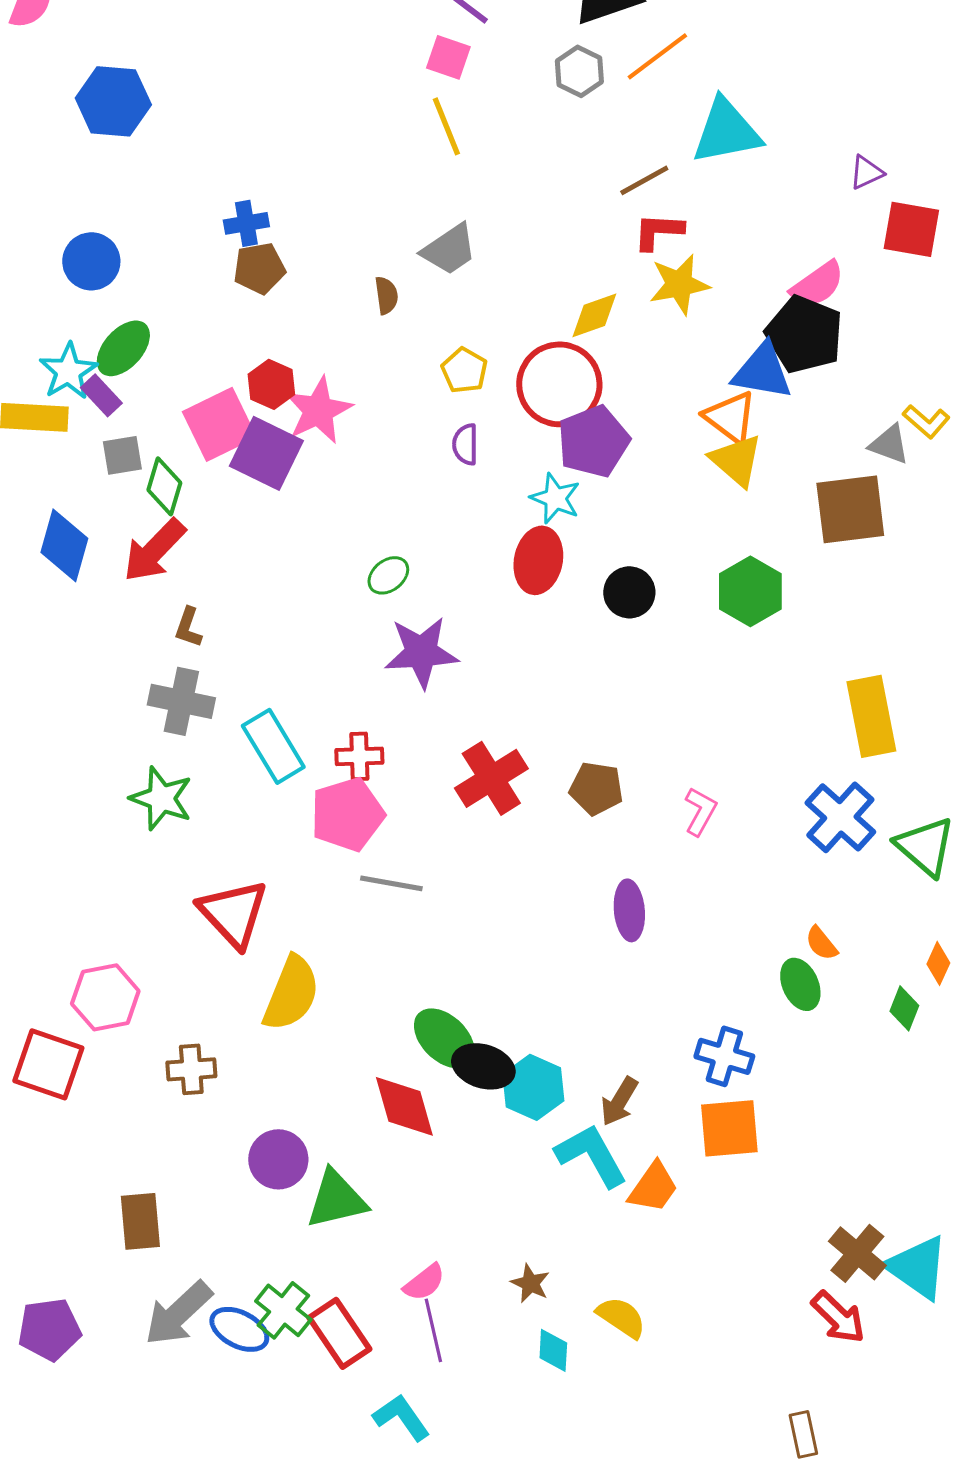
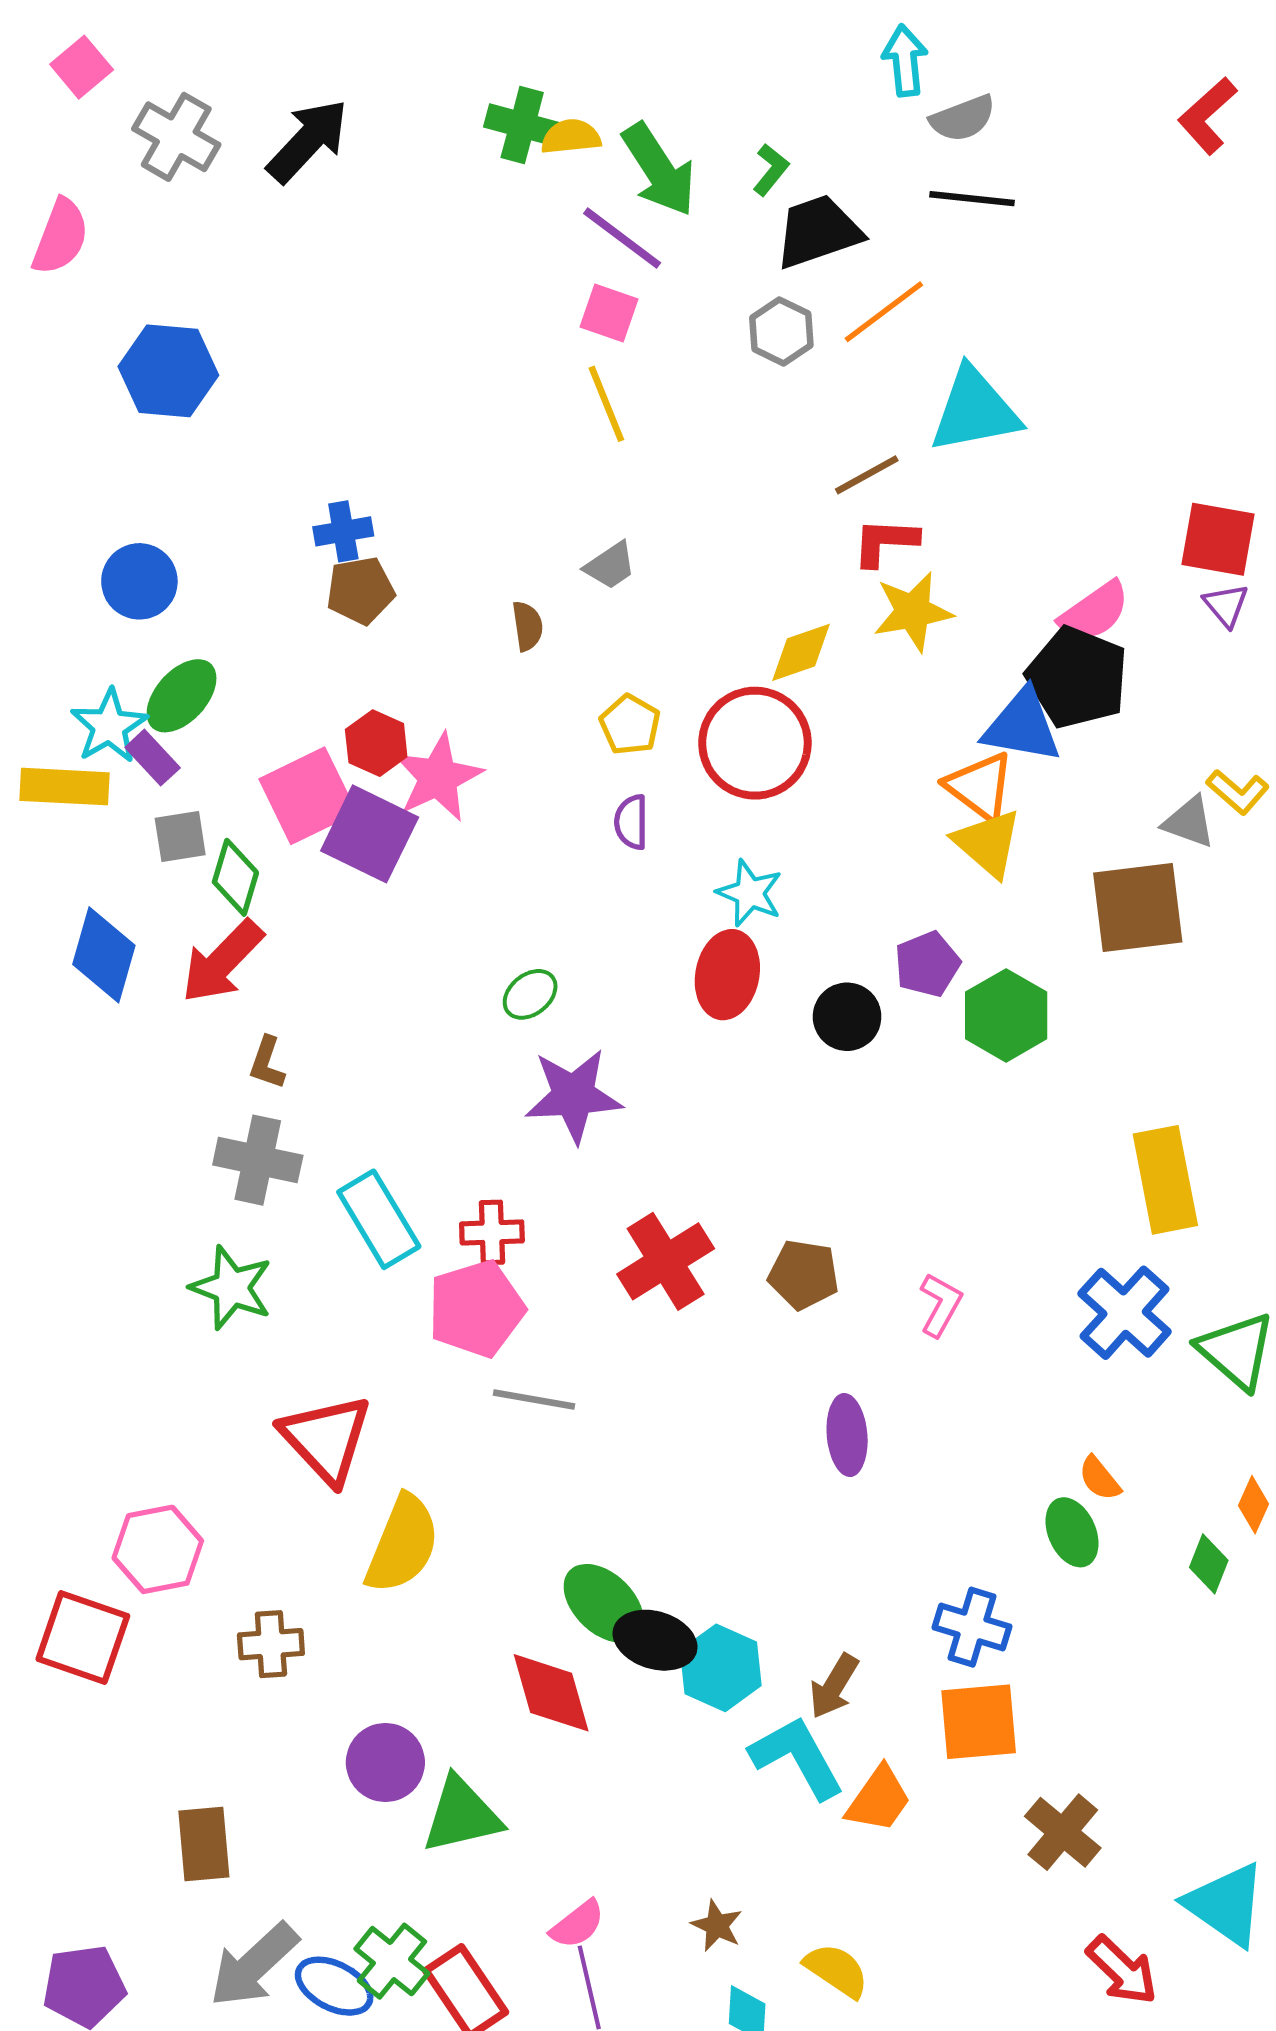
purple triangle: (866, 172) -> (1226, 605), moved, turned -45
gray trapezoid: (449, 249) -> (610, 566), size x0.7
purple pentagon: (593, 441) -> (927, 964), moved, size x0.7
brown cross: (857, 1253) -> (1063, 1832), moved

